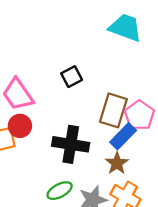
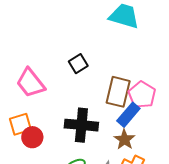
red circle: (20, 126) -> (32, 137), moved

